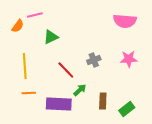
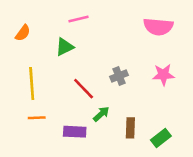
pink line: (35, 15) -> (78, 19), moved
purple rectangle: (59, 104) -> (75, 132), size x0.7

